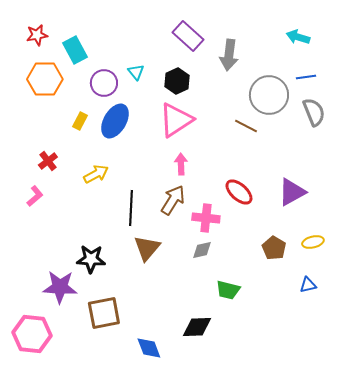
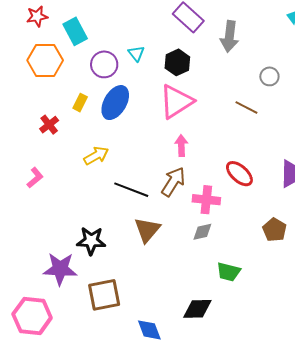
gray circle: (269, 95) -> (269, 76), size x0.5
red cross: (48, 161) -> (49, 125), moved
black line: (131, 208) -> (131, 190), turned -72

